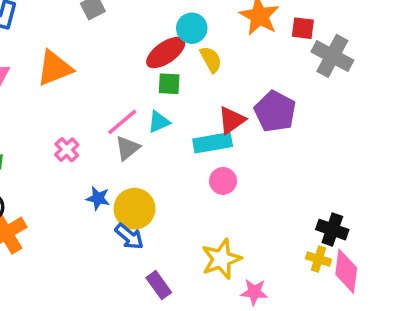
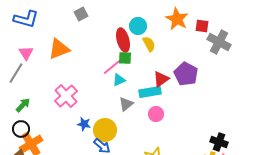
red ellipse: (166, 52) -> (123, 40), turned -70
pink line: (122, 122) -> (112, 67), moved
gray triangle: (128, 148) -> (126, 104), moved
pink cross: (67, 150) -> (66, 96), size x1.6

